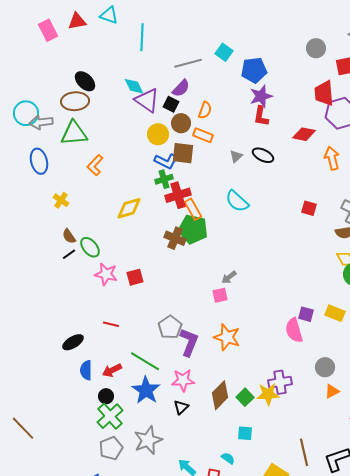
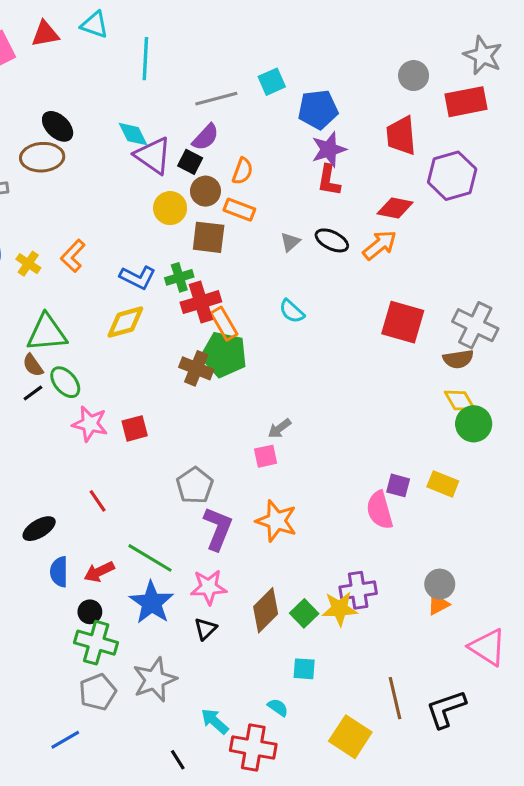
cyan square: (224, 52) -> (272, 82), turned 30
red trapezoid: (324, 93) -> (401, 136), moved
green triangle: (74, 133) -> (47, 333), moved
orange arrow: (332, 158) -> (380, 245), moved, turned 65
blue L-shape: (166, 161) -> (138, 277), moved
yellow cross: (61, 200) -> (28, 264), moved
cyan semicircle: (237, 201) -> (292, 311), size x0.7
red square: (309, 208) -> (403, 322), size x1.8
red line: (111, 324) -> (98, 501), turned 42
gray pentagon: (170, 327) -> (195, 485), moved
gray circle: (325, 367) -> (440, 584), moved
green cross: (110, 416) -> (96, 643), turned -32

